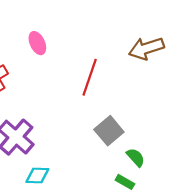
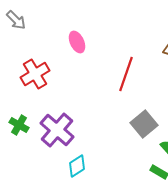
cyan diamond: (37, 176) -> (77, 166), turned -35

